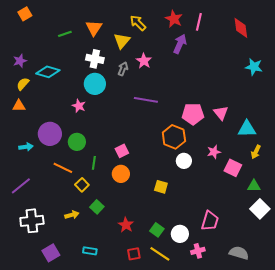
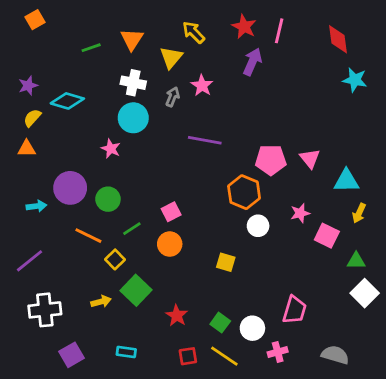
cyan star: (254, 67) -> (355, 80), moved
green line: (94, 163) -> (132, 229), turned 48
green square: (97, 207) -> (136, 290), size x1.5

